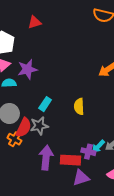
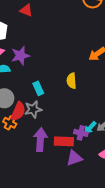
red triangle: (35, 22) -> (26, 10), turned 40
cyan rectangle: (45, 104) -> (38, 88), turned -56
yellow semicircle: (79, 106) -> (71, 81), moved

